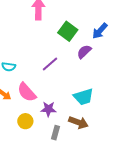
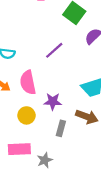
pink semicircle: (27, 92) -> (28, 82), turned 30

